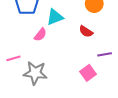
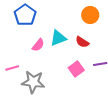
cyan triangle: (55, 17) -> (58, 38), moved
pink square: (88, 73) -> (76, 69), moved

